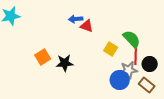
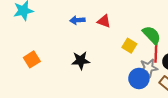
blue arrow: (76, 19) -> (77, 20), moved
orange square: (43, 57) -> (32, 59), moved

